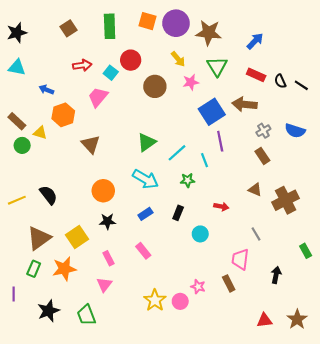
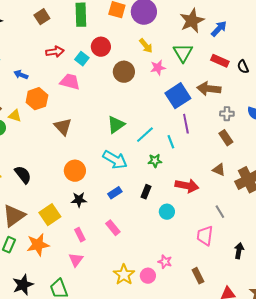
brown star: (209, 33) -> (192, 21), moved, turned -30
pink trapezoid: (98, 97) -> (70, 82), turned 65
gray cross: (263, 131) -> (227, 114), turned 32
red arrow: (221, 207) -> (187, 186), size x1.6
brown rectangle: (229, 283) -> (198, 276), moved

